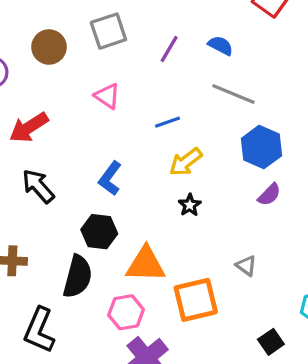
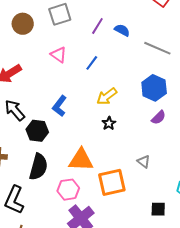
blue semicircle: (221, 45) -> (122, 30), moved
gray line: (233, 94) -> (157, 48), moved
blue line: (167, 122) -> (92, 63), moved, turned -35
black hexagon: (99, 232) -> (37, 131), moved
black square: (271, 342) -> (158, 209), turned 35

